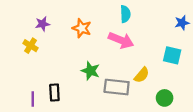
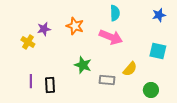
blue star: (182, 23) -> (159, 15), moved
purple star: (42, 24) -> (44, 29), moved
gray rectangle: (117, 87) -> (107, 80), size x0.7
purple line: (33, 99) -> (31, 81), moved

